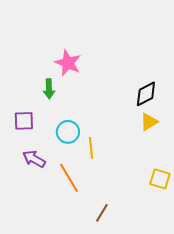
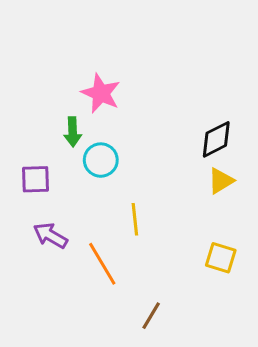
cyan circle: (68, 132) -> (101, 160), moved
yellow square: (160, 179) -> (221, 258), moved

